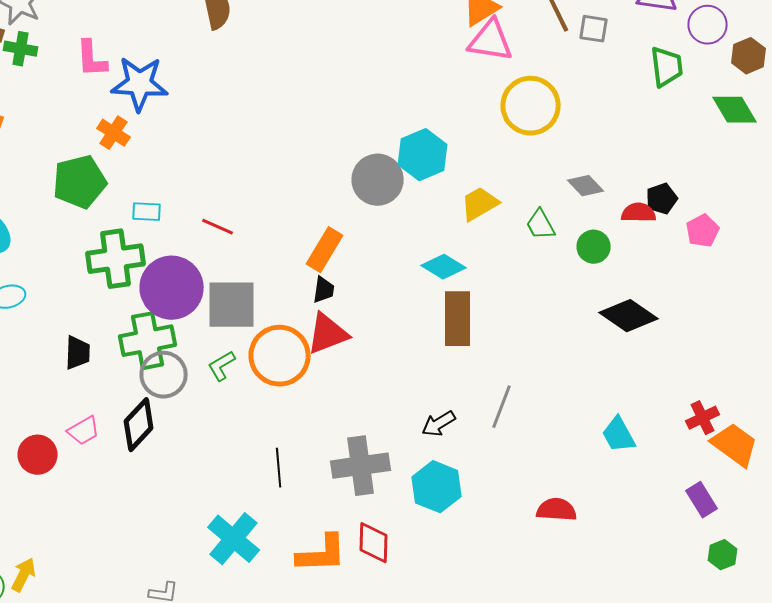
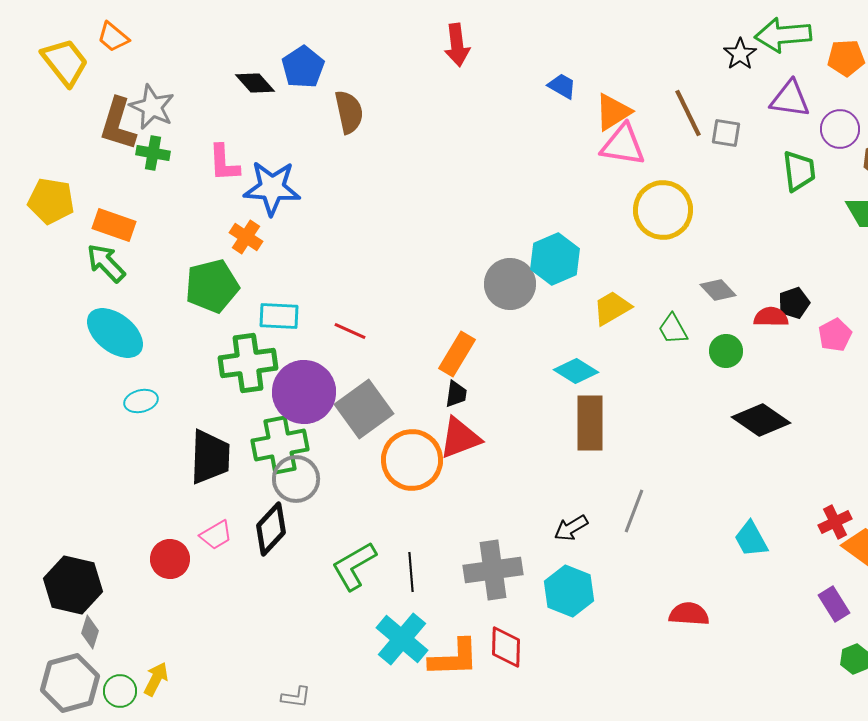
cyan rectangle: (147, 212) -> (279, 316), size x1.4
gray square: (232, 305) -> (364, 409), turned -36
black trapezoid: (78, 353) -> (210, 457), size x1.6
green L-shape: (222, 366) -> (354, 566), moved, size x1.6
cyan cross: (234, 539) -> (402, 639), moved

